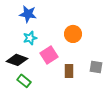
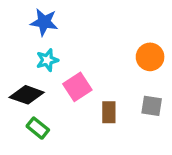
orange circle: (73, 34) -> (150, 57), moved

